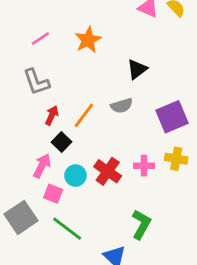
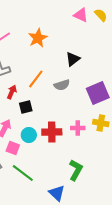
orange line: (84, 115) -> (36, 79), moved
black square: (62, 142) -> (26, 107), moved, turned 32
red cross: (108, 171) -> (52, 132), turned -36

